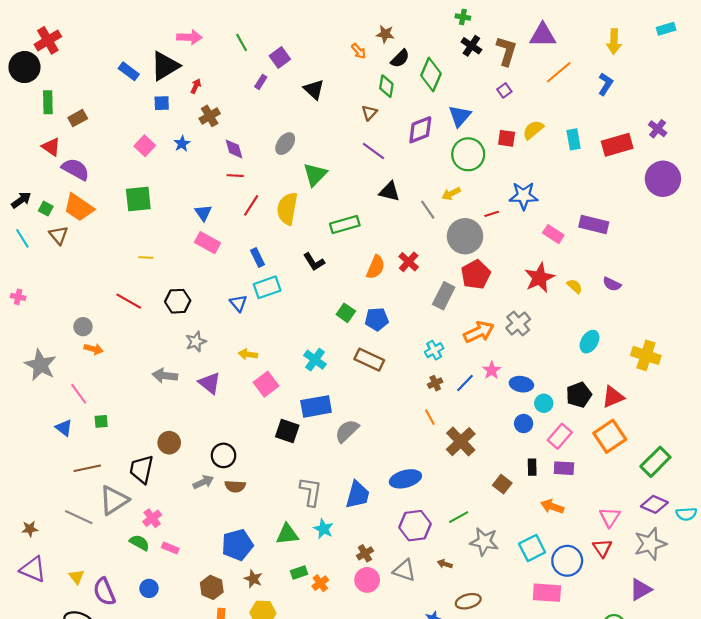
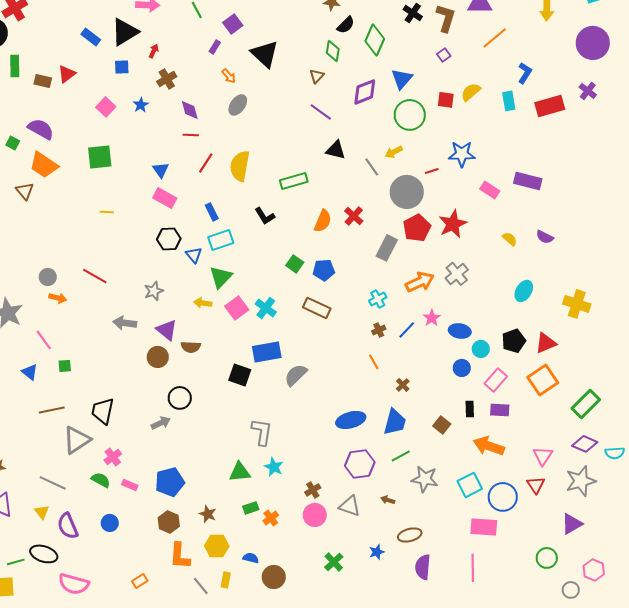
orange arrow: (359, 51) -> (229, 76), moved
blue L-shape: (605, 84) -> (525, 73), moved
black triangle: (314, 89) -> (265, 54), size x1.4
brown rectangle: (78, 118) -> (43, 81), turned 42
red triangle: (51, 147) -> (67, 74), moved, turned 48
green triangle: (315, 175) -> (221, 277), moved
purple circle: (663, 179) -> (593, 43), moved
green square: (46, 209) -> (13, 143), moved
red star: (539, 278) -> (453, 224), moved
red line: (129, 301) -> (95, 276), moved
black hexagon: (178, 301) -> (169, 239), moved
pink square: (266, 384) -> (237, 308), moved
brown cross: (461, 442) -> (403, 385), size x0.5
brown circle: (169, 443) -> (158, 357), moved
brown semicircle: (235, 486) -> (191, 347), moved
blue trapezoid: (358, 495) -> (395, 422), moved
orange arrow: (552, 507) -> (489, 446), size x1.4
gray line: (79, 517) -> (53, 483), moved
blue pentagon: (237, 545) -> (170, 482), moved

